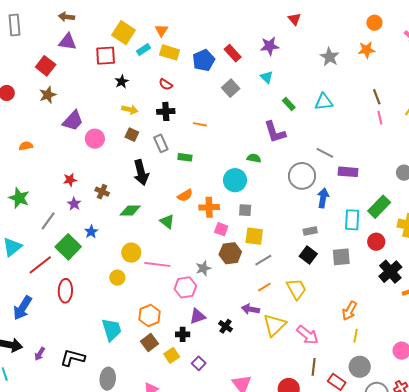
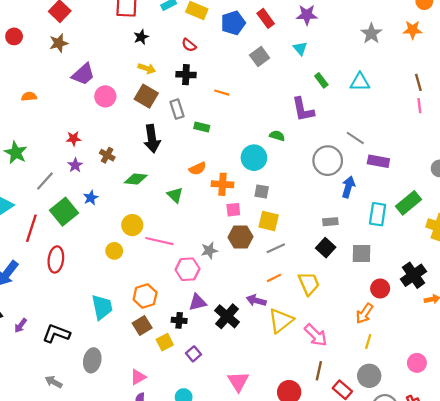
brown square: (132, 135) -> (146, 96), size x1.5
pink square: (221, 229) -> (233, 210), turned -32
red circle: (376, 242) -> (380, 288), moved
red line: (40, 265) -> (31, 228), turned -40
black cross: (226, 326) -> (227, 316), size x1.6

